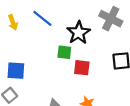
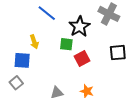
yellow arrow: (13, 22) -> (34, 42), moved
red square: (82, 68) -> (82, 58), turned -35

